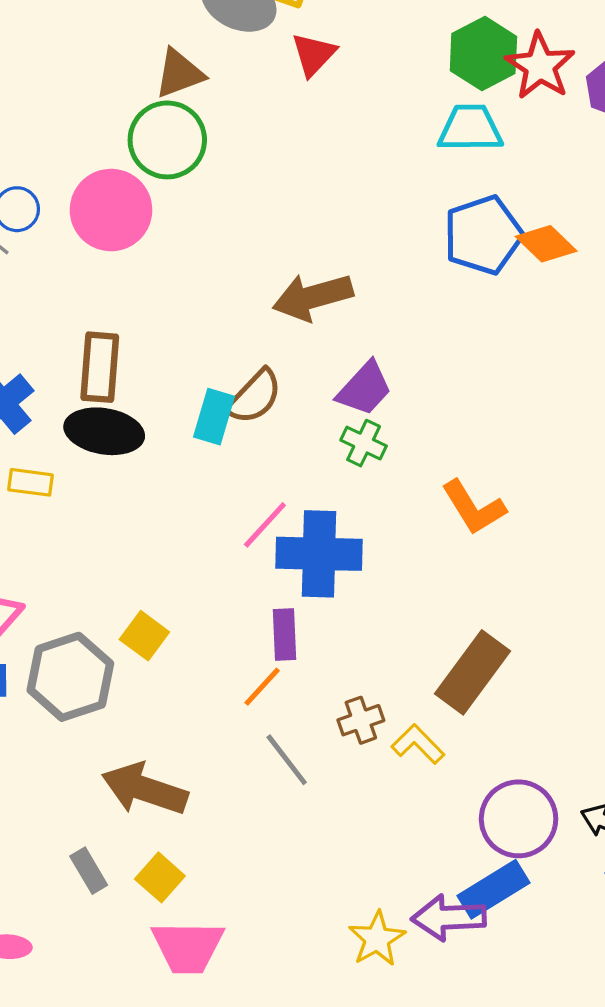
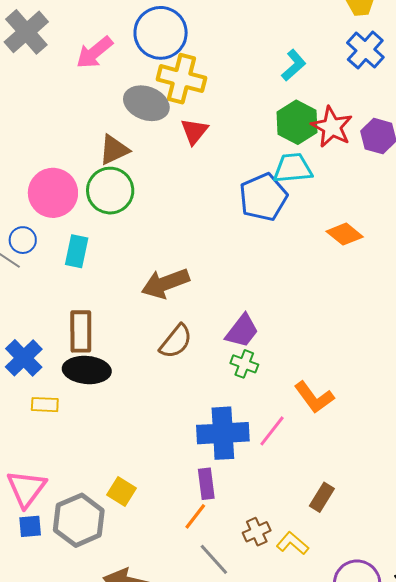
pink circle: (111, 210) -> (53, 193), moved
blue pentagon: (483, 235) -> (263, 197), moved
brown arrow: (313, 297) -> (165, 283), moved
cyan rectangle: (214, 417) -> (77, 251), moved
pink line: (265, 525) -> (272, 431), moved
brown rectangle: (473, 672) -> (322, 497), size x0.6

